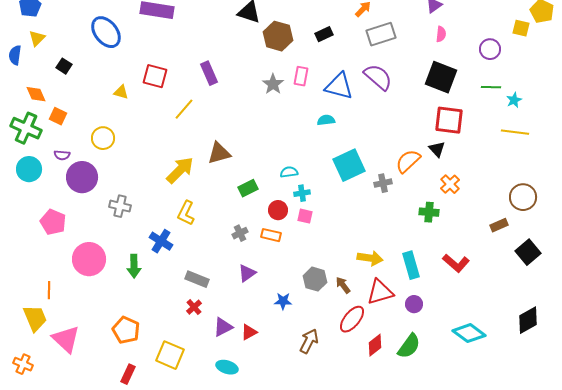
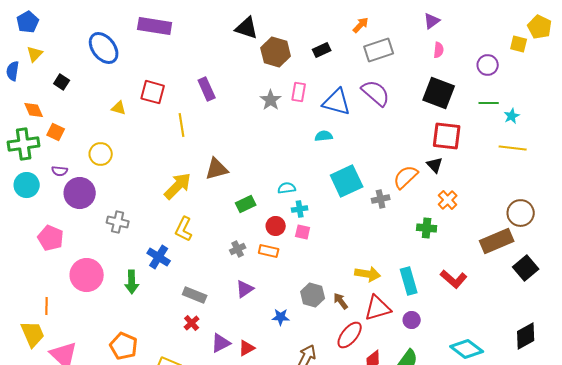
yellow line: (184, 109) -> (182, 125), turned -50
green cross: (26, 128) -> (24, 144), turned -32
brown rectangle: (499, 225) -> (497, 241), size x1.8

